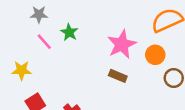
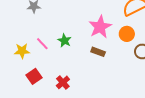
green star: (69, 32) -> (64, 41), moved
pink line: (44, 42) -> (42, 44), moved

